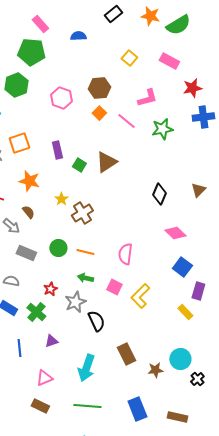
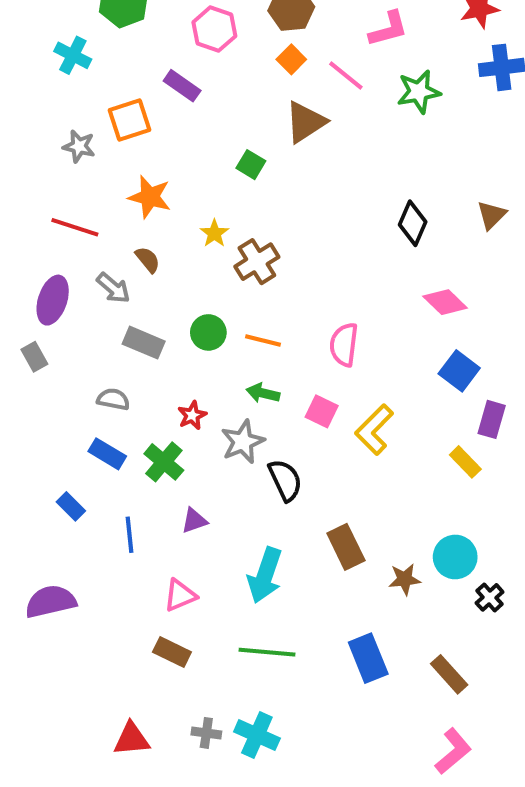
purple rectangle: (57, 150) -> (182, 86), moved, turned -42
brown triangle: (106, 162) -> (305, 122), moved
brown rectangle: (177, 417) -> (449, 674), turned 36

